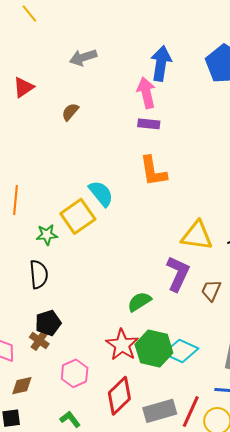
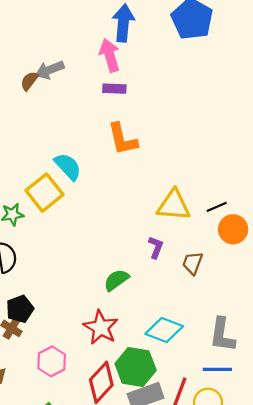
gray arrow: (83, 57) -> (50, 70), moved
purple L-shape: (178, 274) -> (156, 247), size x0.6
green hexagon: (154, 349) -> (136, 367), moved

